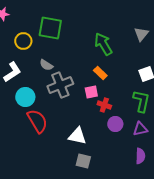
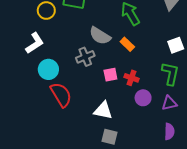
gray semicircle: (46, 65) -> (100, 36), moved, size x1.5
gray cross: (60, 85) -> (85, 57), size x0.7
pink square: (91, 92) -> (110, 75), moved

